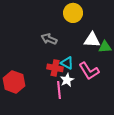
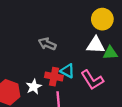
yellow circle: (73, 13) -> (102, 19), moved
white star: (67, 80) -> (34, 87), moved

